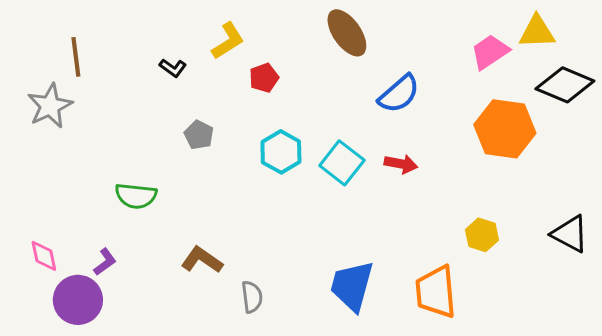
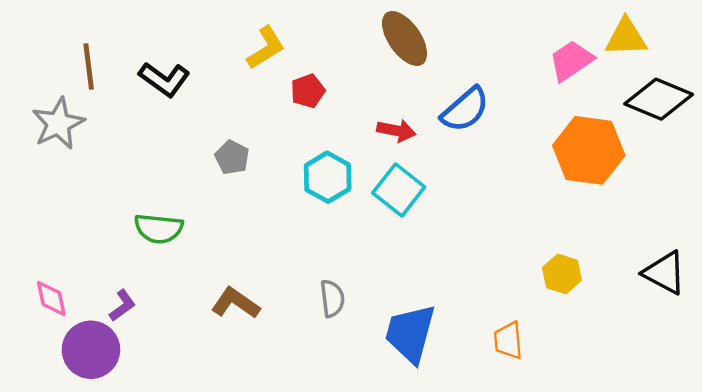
black L-shape: (173, 68) -> (164, 79), moved, size x1.6
red arrow: (401, 164) -> (396, 131), moved
orange trapezoid: (436, 292) -> (508, 340), size x0.6
gray semicircle: (252, 297) -> (332, 298), moved

